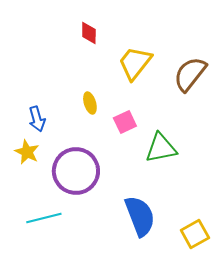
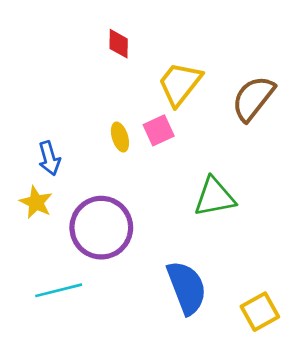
pink square: (125, 122) -> (159, 130), moved

